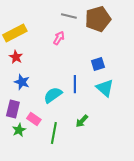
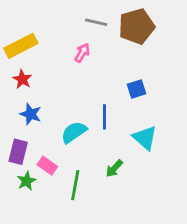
cyan triangle: (105, 88) -> (145, 138), moved

